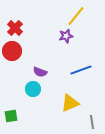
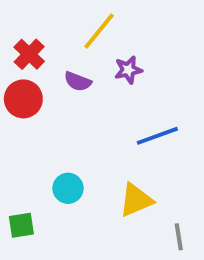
yellow line: (76, 16) -> (99, 31), moved
purple semicircle: (40, 72) -> (78, 81), moved
cyan circle: (33, 89) -> (68, 188), moved

